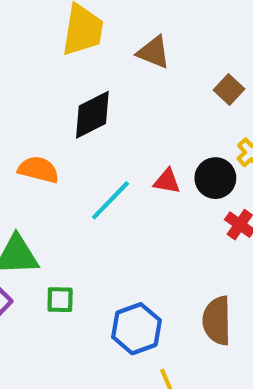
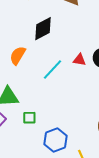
orange semicircle: (38, 170) -> (18, 55), turned -72
blue hexagon: (136, 329) -> (56, 140), moved

